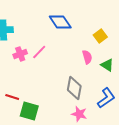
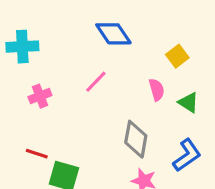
pink line: (39, 52) -> (96, 82), moved
pink cross: (20, 54) -> (40, 96), moved

